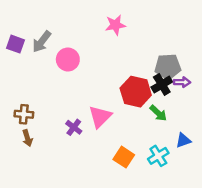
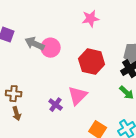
gray arrow: (42, 42) -> (35, 44), moved, turned 78
red hexagon: (136, 92) -> (92, 62), moved

